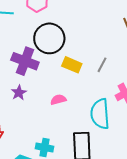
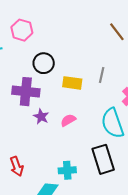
black circle: (49, 38) -> (44, 63), size x0.7
purple star: (19, 93) -> (41, 117), moved

